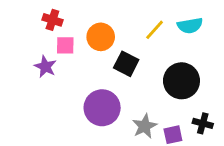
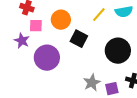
purple circle: (102, 108) -> (47, 58), moved

